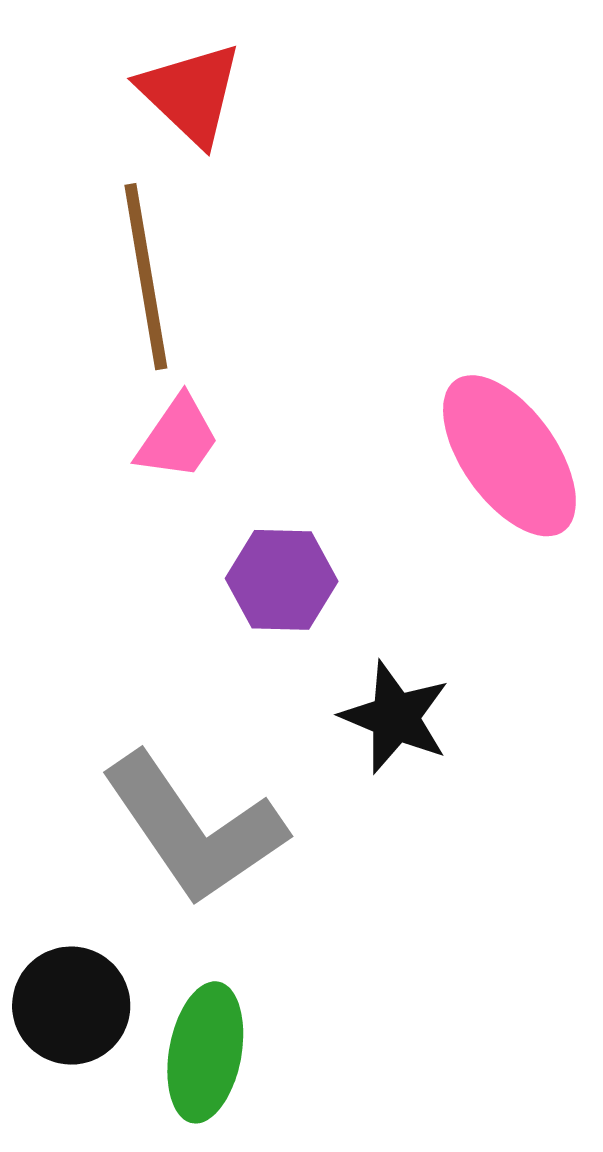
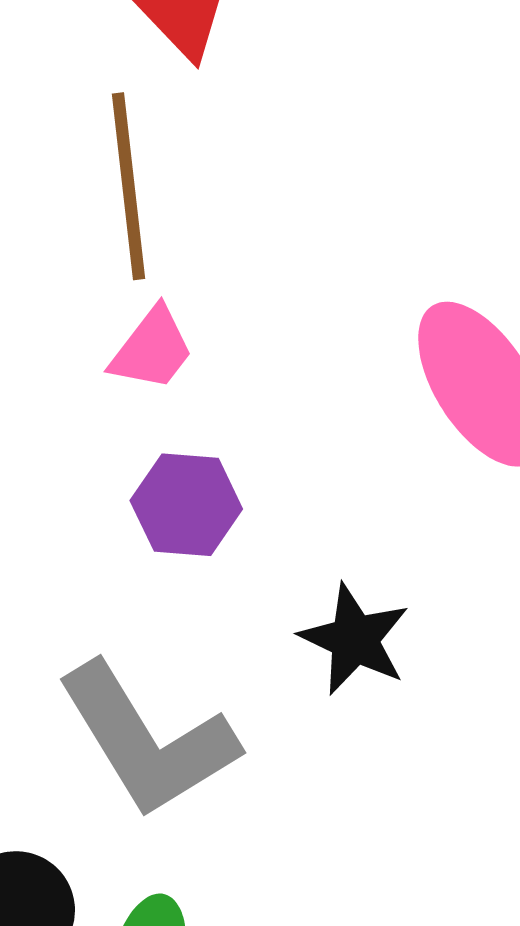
purple hexagon: (282, 580) -> (186, 505), moved

